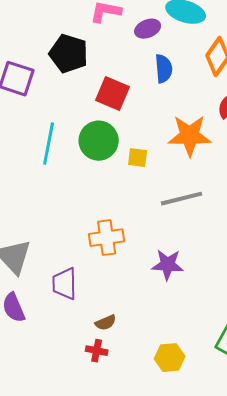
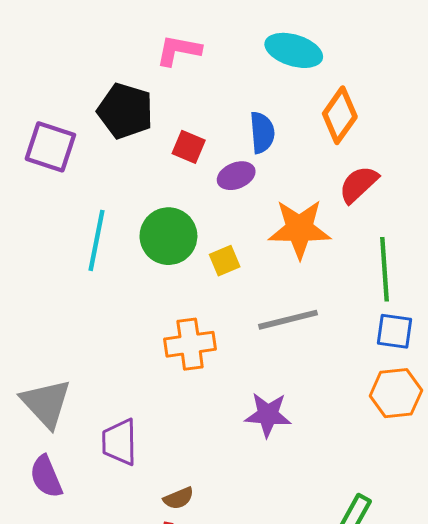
purple ellipse: (148, 29) -> (236, 176), moved
red square: (113, 94) -> (189, 147), moved, size x0.7
yellow square: (138, 158) -> (225, 261), turned -30
orange cross: (107, 238) -> (190, 344), moved

